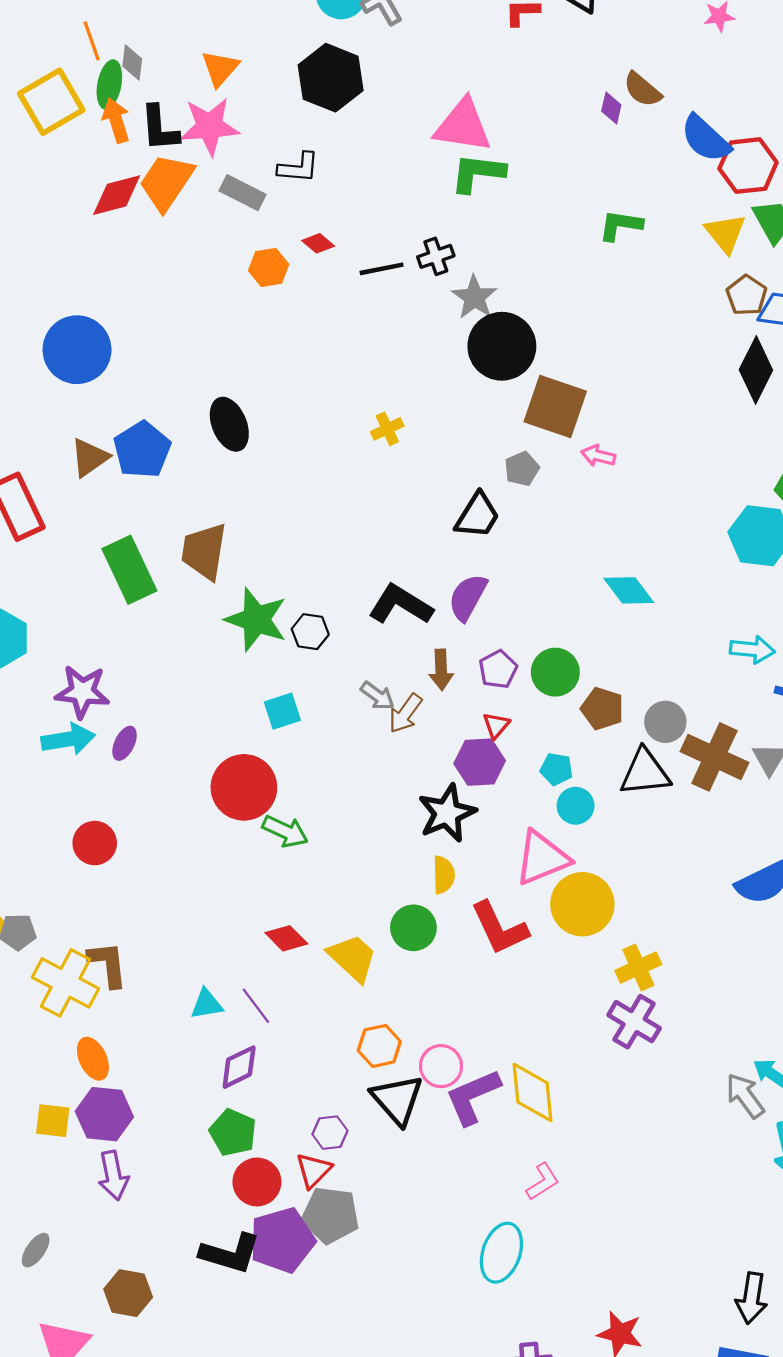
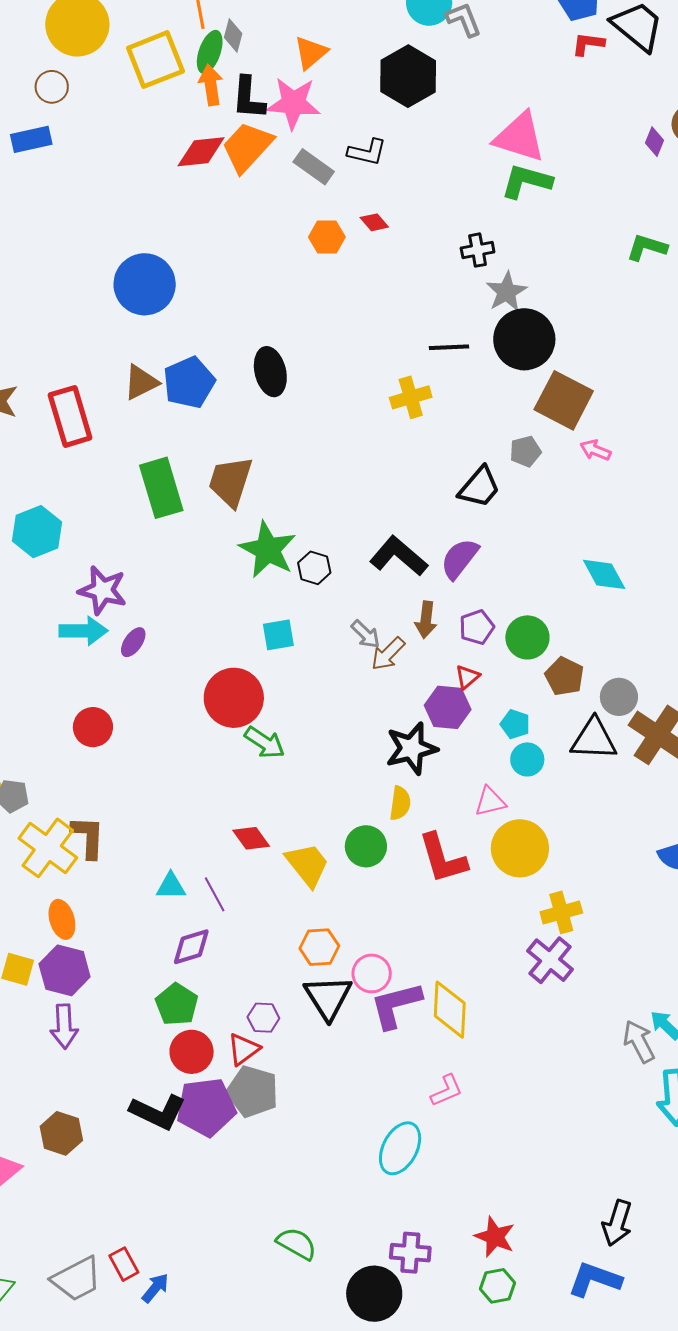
black line: (382, 269) -> (449, 347), moved
yellow cross: (387, 429) -> (411, 397), size x1.4
pink triangle: (542, 858) -> (490, 802), size x0.6

